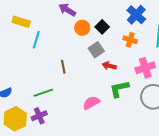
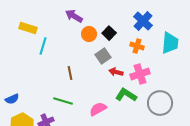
pink cross: (145, 68) -> (140, 74), moved
green L-shape: (119, 89) -> (126, 95), turned 45
green line: (43, 93) -> (63, 101), moved, turned 36

